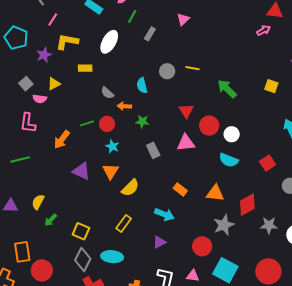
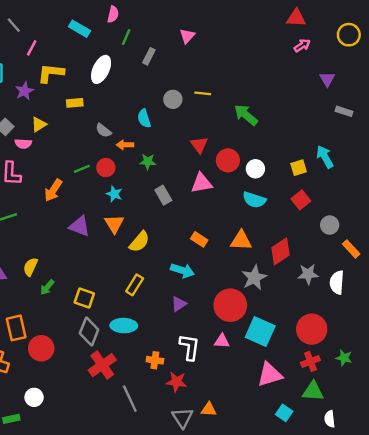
pink arrow: (263, 30) -> (302, 45), moved
yellow square: (271, 86) -> (299, 168), moved, turned -32
red circle: (202, 246) -> (230, 305), size x1.4

